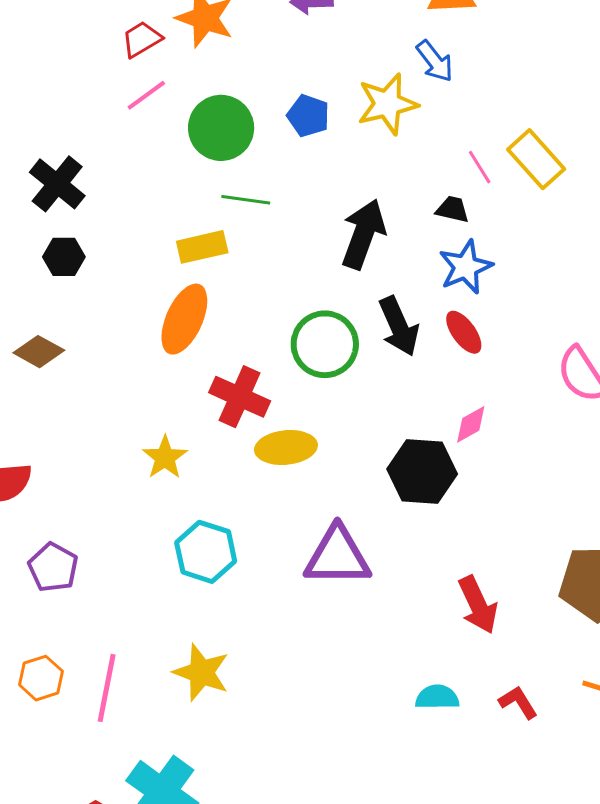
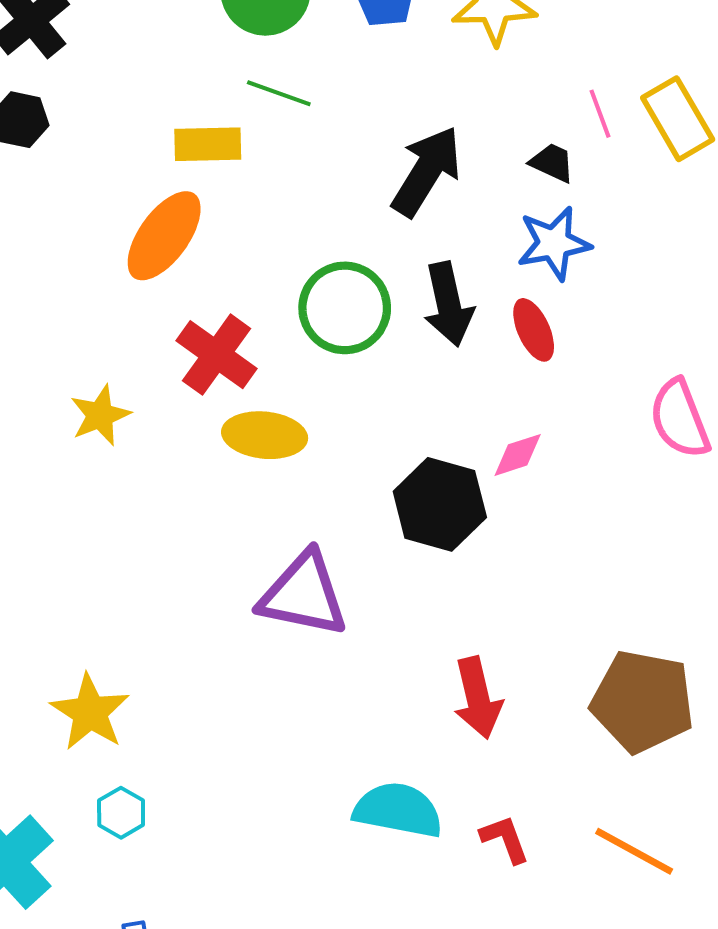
cyan hexagon: (206, 552) -> (121, 813), moved, size x0.6
cyan semicircle: (437, 697) -> (398, 810), size x1.5

